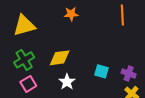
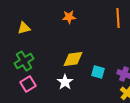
yellow triangle: (24, 25) -> (24, 28), size x0.6
yellow diamond: (60, 58) -> (73, 59), moved

